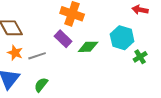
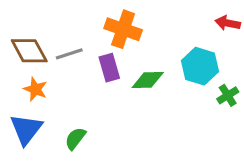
purple rectangle: (63, 39) -> (109, 68), turned 30
gray line: (37, 56) -> (69, 54), moved

